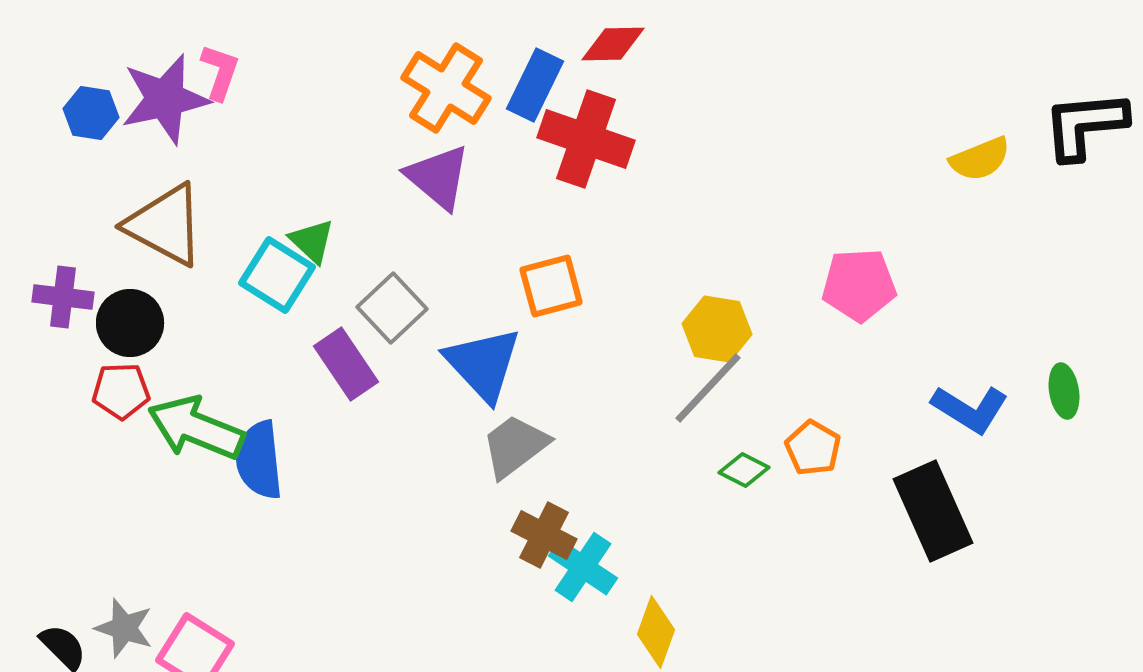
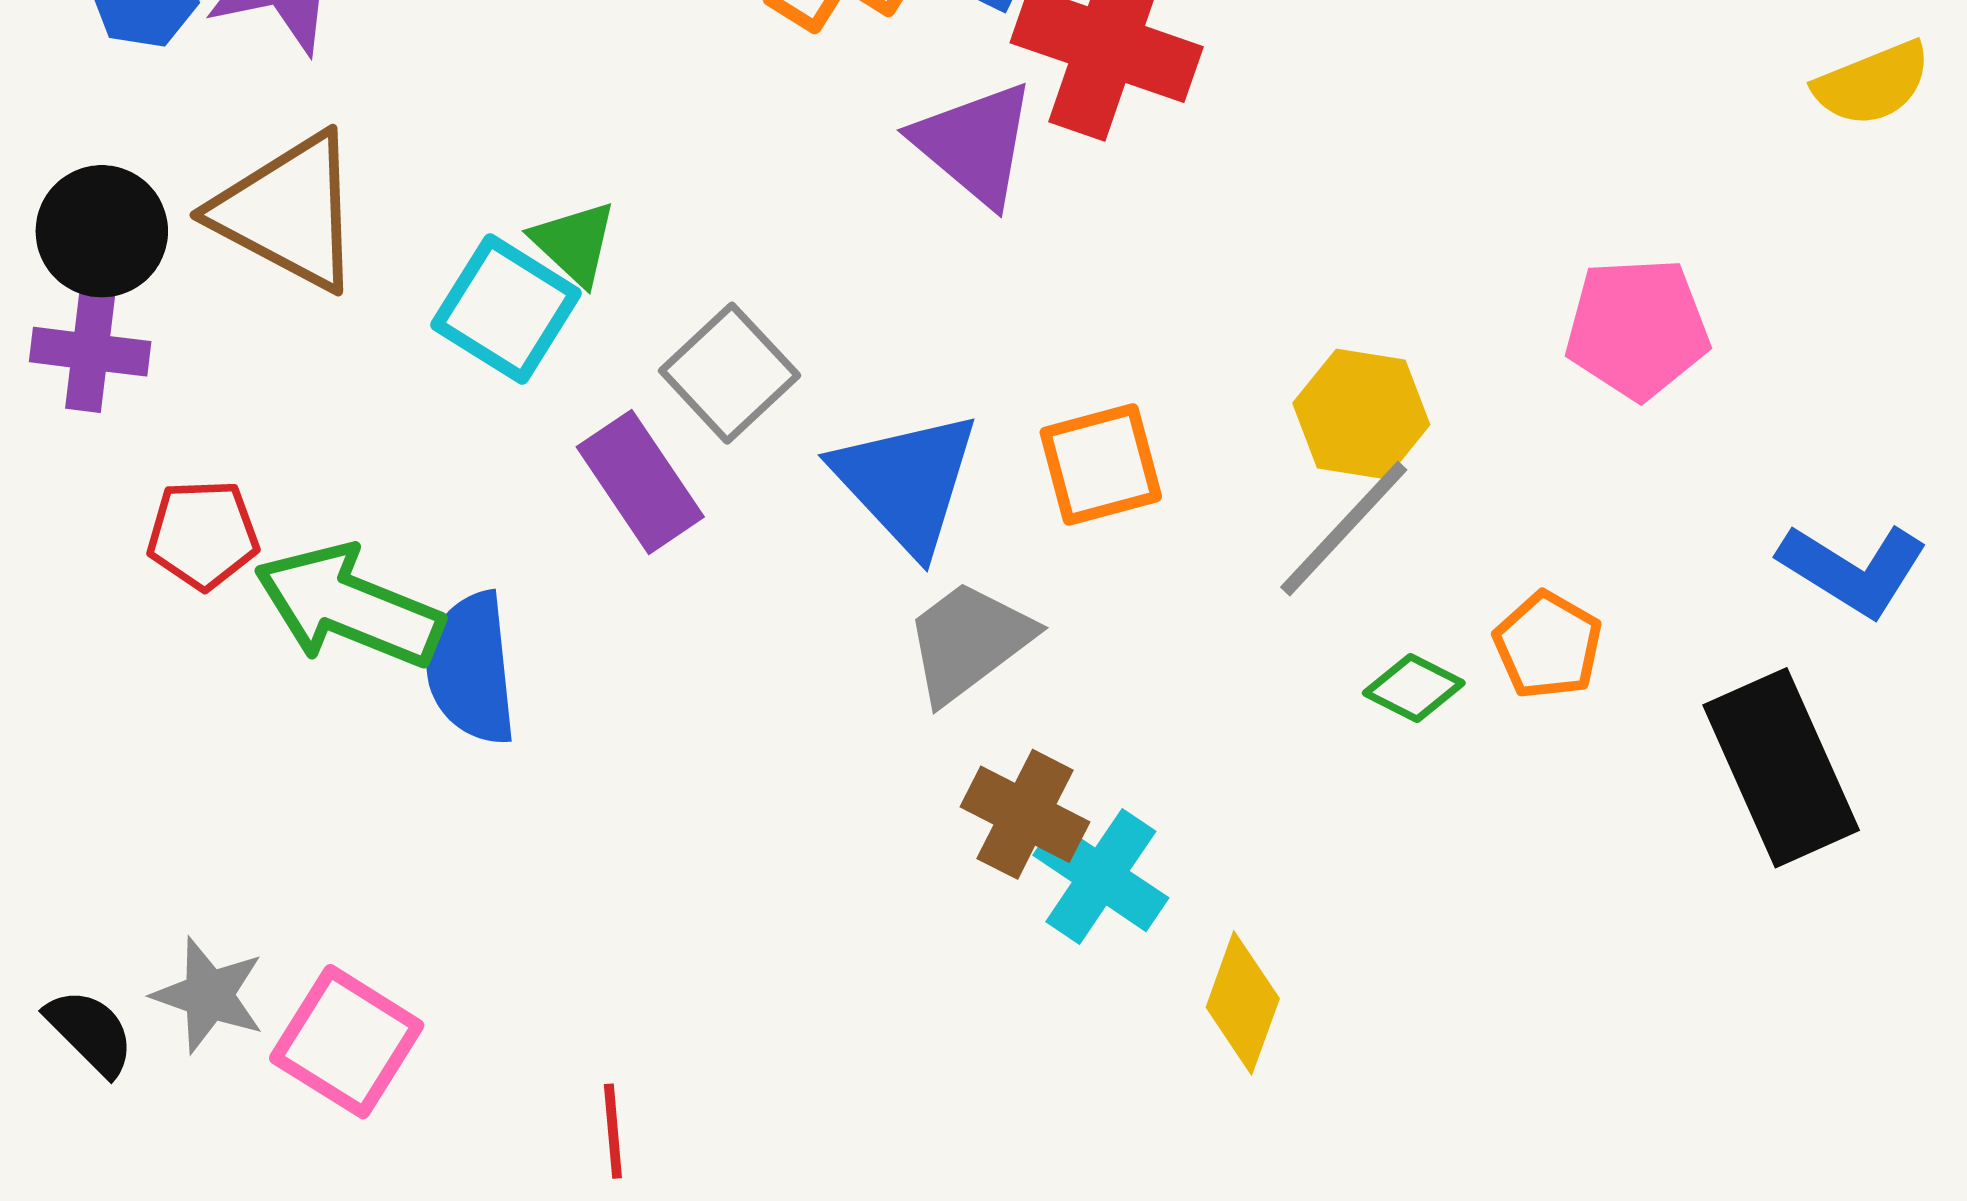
purple triangle: (438, 177) -> (974, 144), moved
orange square: (551, 286) -> (1101, 464), moved
black circle: (130, 323) -> (102, 231), moved

